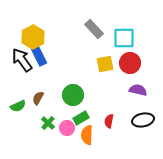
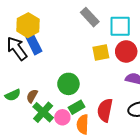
brown semicircle: (38, 98) -> (32, 96), moved
red semicircle: (109, 121) -> (105, 110), size x1.6
green cross: (48, 123) -> (43, 112), size x1.5

